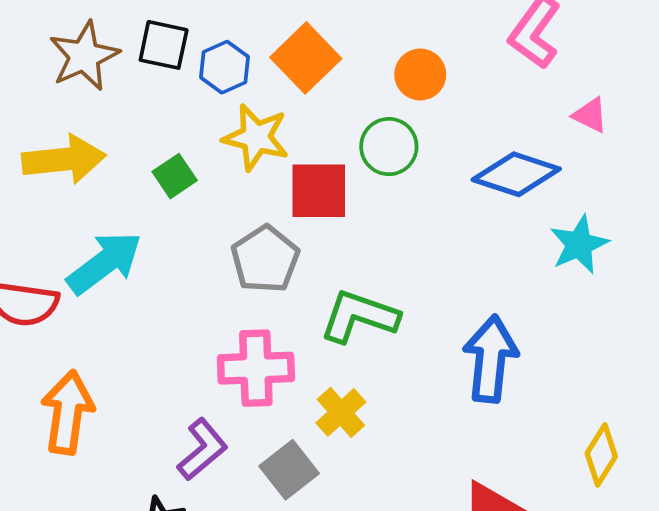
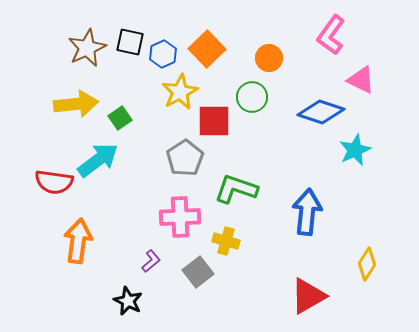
pink triangle: (590, 115) -> (361, 80), size x1.4
yellow star: (256, 137) -> (180, 92), turned 30
green square: (175, 176) -> (120, 118), moved
yellow cross: (341, 412) -> (226, 241), turned -32
purple L-shape: (202, 449) -> (151, 261), size x0.7

